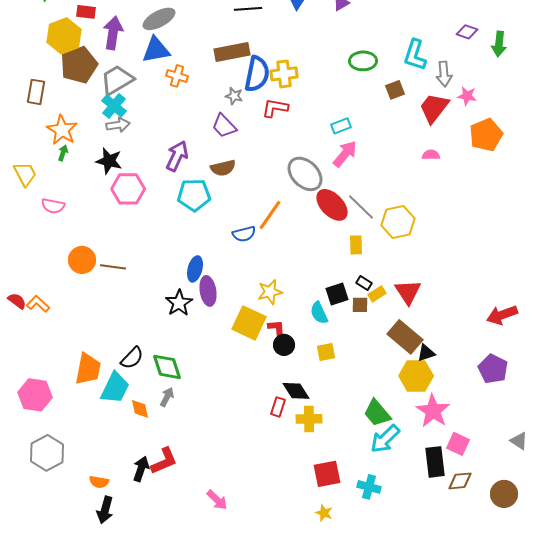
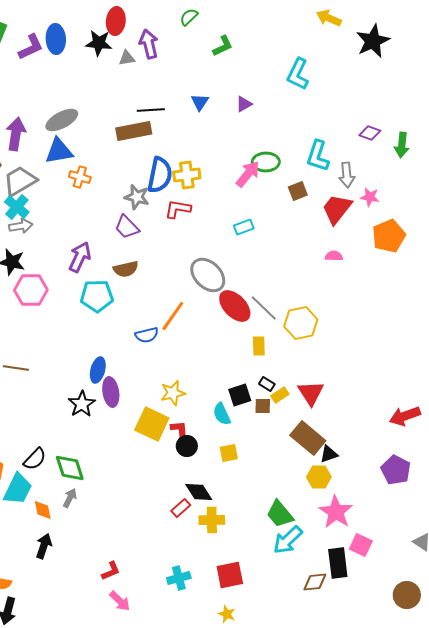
brown rectangle: (232, 52) -> (134, 131), moved
gray star: (234, 96) -> (137, 197), size x1.4
pink arrow: (345, 154) -> (248, 174), moved
yellow hexagon: (416, 376) -> (319, 477), size x0.7
red rectangle: (278, 407) -> (181, 508), turned 30
red L-shape: (164, 461) -> (111, 571), moved, size x0.7
black arrow: (141, 469) -> (44, 546), moved
brown diamond: (460, 481) -> (315, 582), moved
cyan cross: (369, 487) -> (179, 578), moved, turned -30

